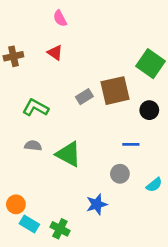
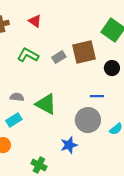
green L-shape: (35, 108) -> (28, 55), moved
gray circle: (120, 174) -> (88, 120), size x1.6
cyan rectangle: (29, 224) -> (14, 120), moved, turned -63

